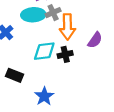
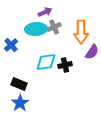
orange arrow: (67, 27) -> (81, 32), moved
blue star: (44, 96) -> (20, 103), moved

